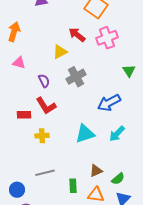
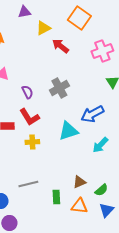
pink cross: (107, 38) -> (102, 51), moved
yellow triangle: (60, 52) -> (43, 28), moved
cyan triangle: (85, 134) -> (68, 131), moved
yellow cross: (42, 136) -> (32, 142), moved

